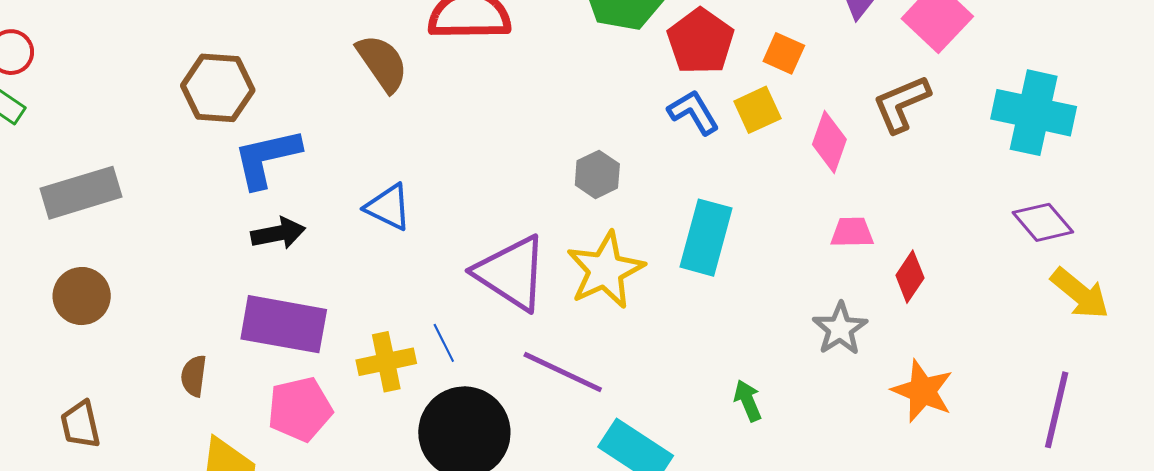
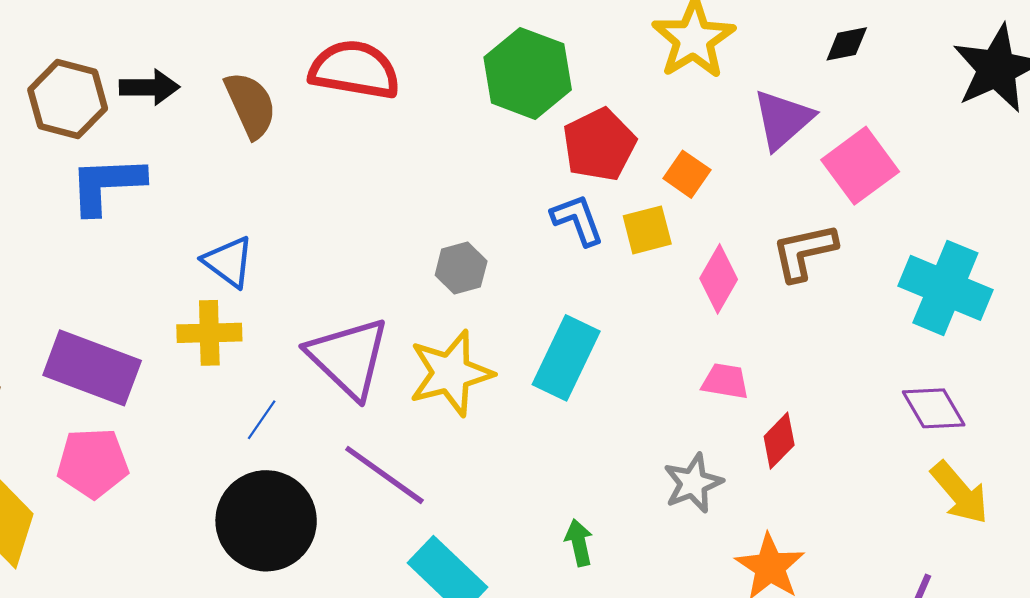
black arrow: (278, 233) -> (149, 87), moved
blue line: (444, 343) -> (262, 420), turned 51
yellow cross: (386, 362) -> (209, 333), moved

